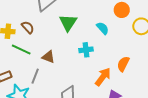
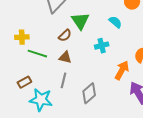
brown semicircle: (28, 27) -> (65, 35), moved, turned 96
gray line: (35, 76) -> (64, 80), moved

